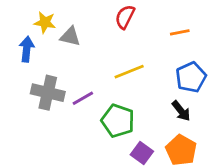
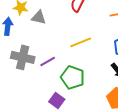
purple square: (142, 153) -> (57, 100), moved

